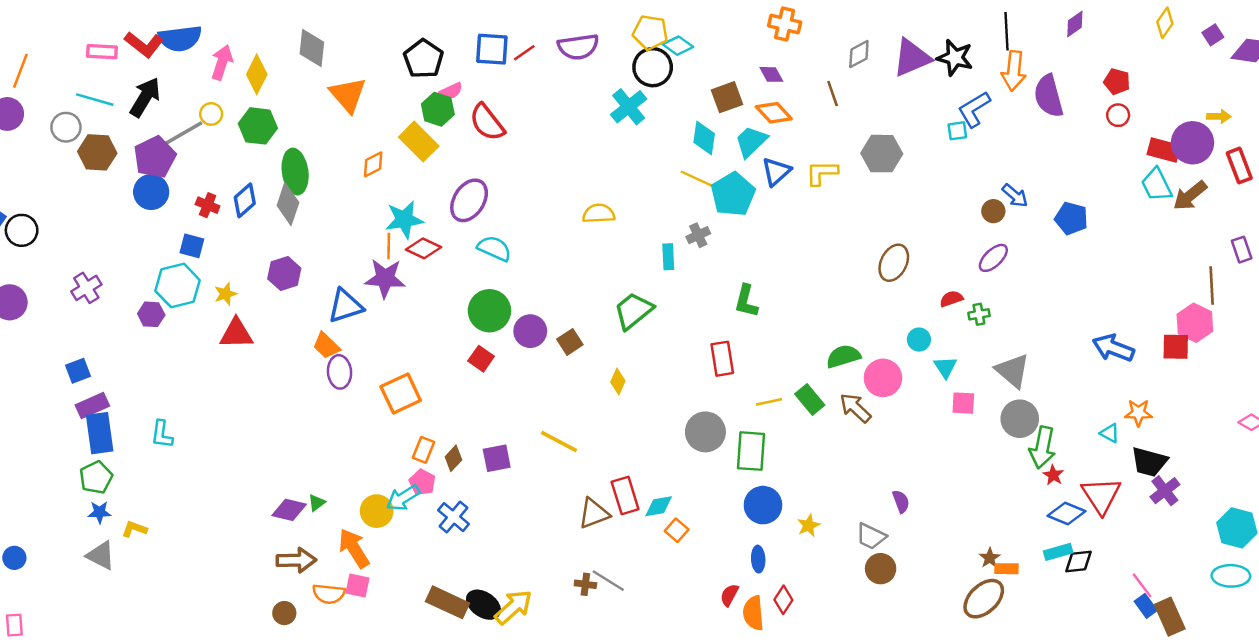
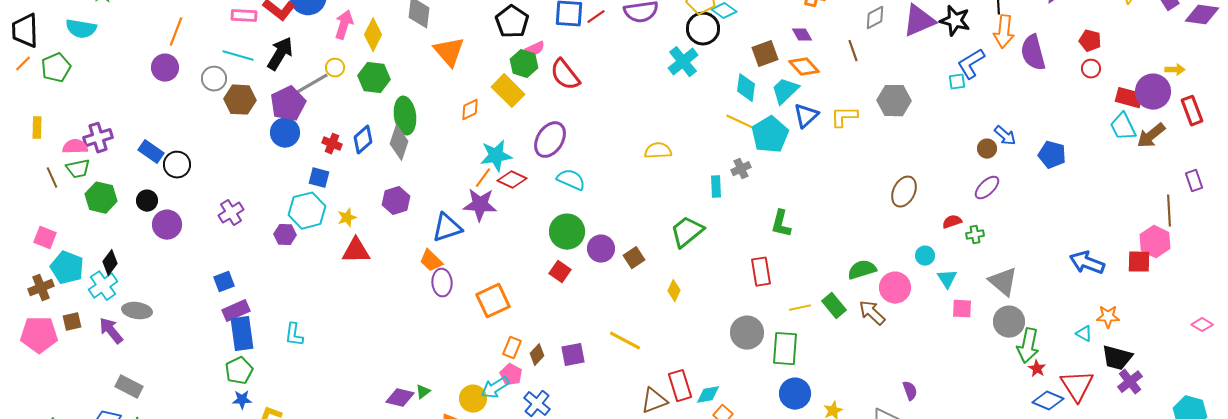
orange line: (389, 246) -> (483, 178), turned 35

